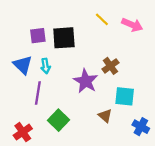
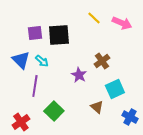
cyan arrow: (45, 66) -> (42, 61), turned -40
purple star: (86, 81) -> (79, 75), size x0.7
cyan square: (125, 96) -> (115, 89), turned -30

